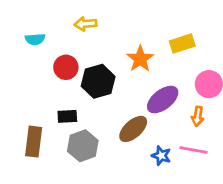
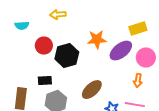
yellow rectangle: (182, 43) -> (138, 29), moved
orange star: (140, 59) -> (97, 40), turned 30
purple ellipse: (163, 100) -> (121, 51), moved

